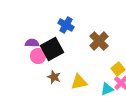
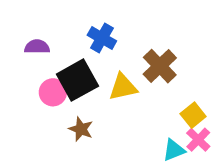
purple semicircle: (32, 43) -> (37, 47), moved
yellow triangle: (79, 82) -> (123, 87), moved

